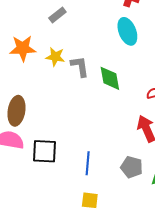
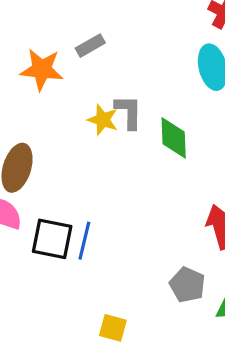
gray rectangle: (57, 15) -> (90, 46), moved
yellow star: (55, 57) -> (103, 120), moved
blue line: (88, 163) -> (84, 241), moved

